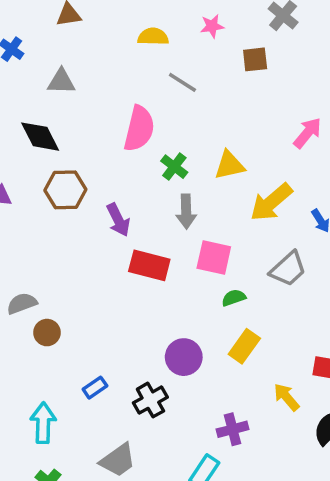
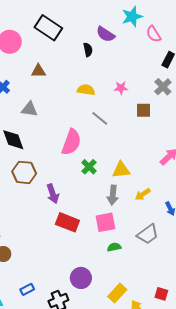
yellow arrow: (271, 202) -> (143, 194), size x0.6
gray arrow: (186, 211) -> (113, 195), moved
pink square: (214, 257) -> (105, 222), turned -30
yellow rectangle: (244, 346) -> (117, 293), moved

